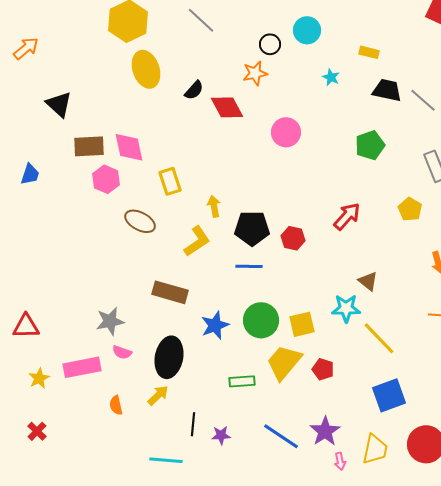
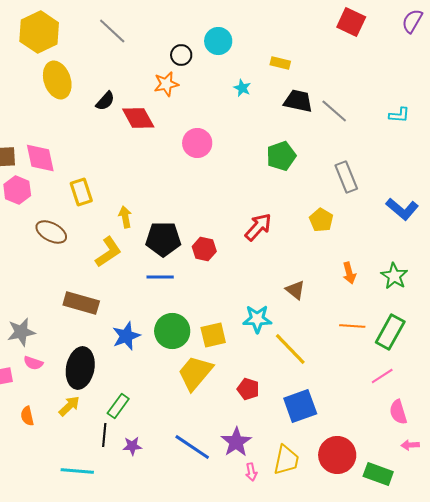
brown triangle: (368, 281) -> (295, 290), moved
red pentagon: (323, 369) -> (248, 389), moved
green rectangle: (242, 381) -> (118, 406), moved, turned -50

